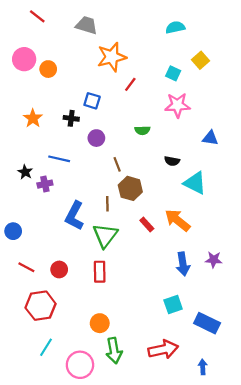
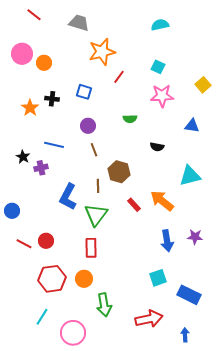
yellow square: (200, 60) -> (203, 85), moved
black cross: (71, 118) -> (52, 99), moved
brown line: (117, 164) -> (94, 150), moved
cyan triangle: (195, 183) -> (190, 176), moved, turned -40
red circle: (59, 269) -> (46, 241), moved
red hexagon: (41, 306) -> (52, 279), moved
orange circle: (100, 323) -> (84, 279), moved
green arrow: (114, 351) -> (104, 305), moved

